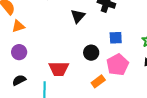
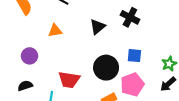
orange triangle: (18, 26) -> (55, 31), moved
black circle: (91, 53) -> (106, 68), size x1.5

